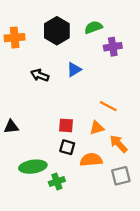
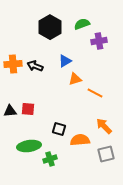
orange cross: (15, 38) -> (13, 64), moved
red square: (66, 125) -> (28, 109), moved
orange triangle: (97, 128) -> (75, 79), moved

